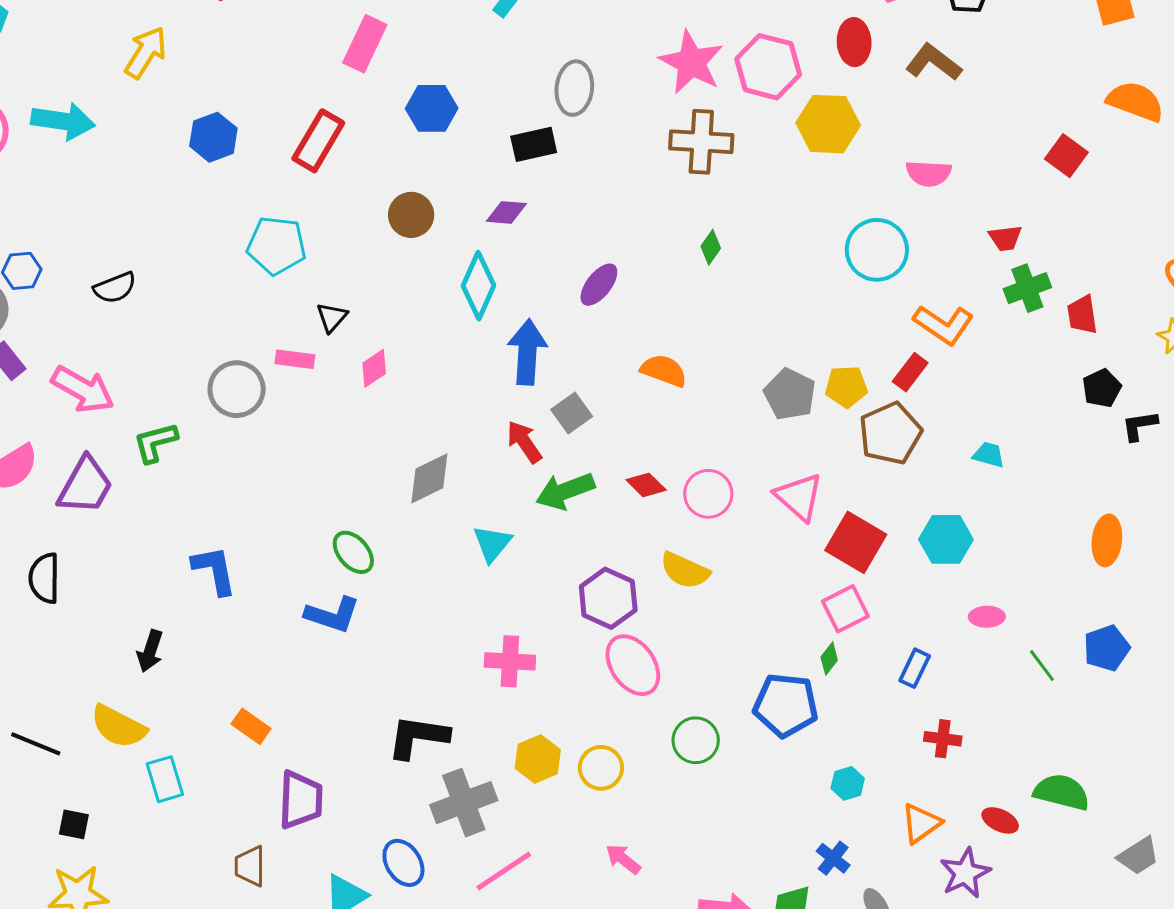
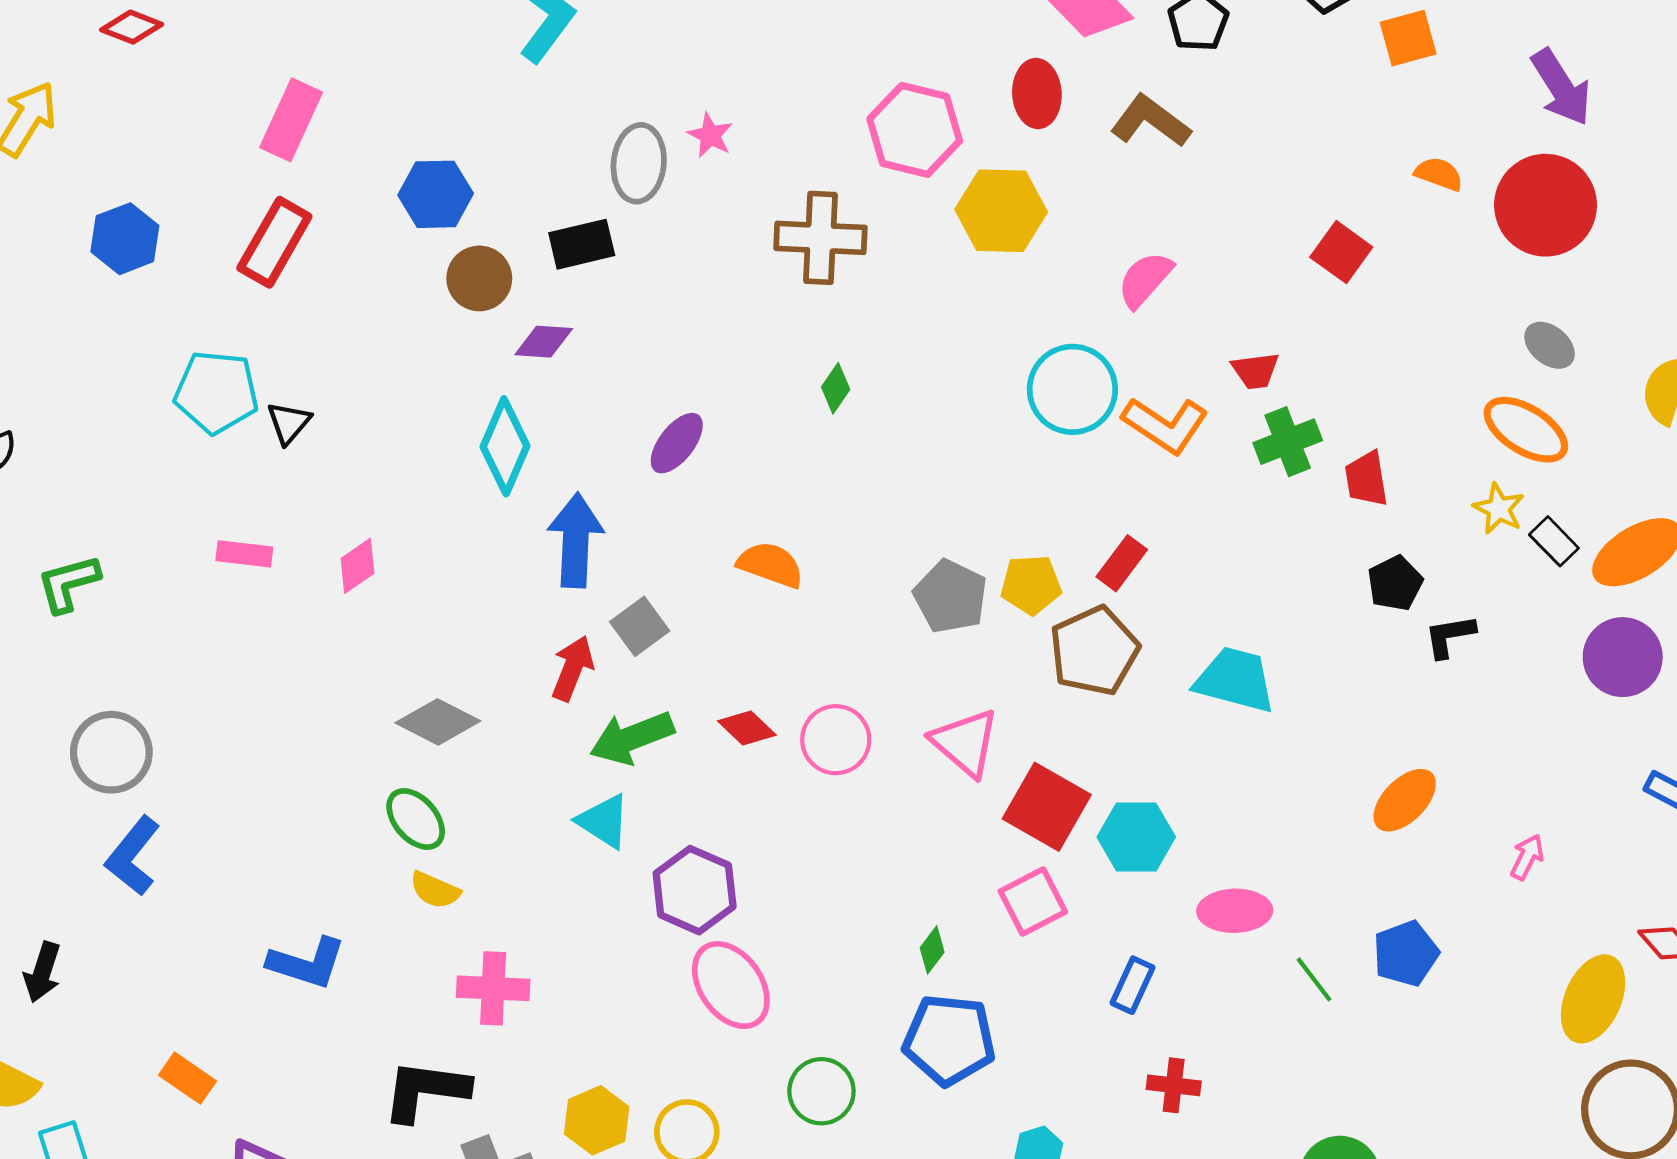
pink rectangle: (365, 44) -> (291, 120), moved
pink star: (691, 62) -> (710, 135), moved, size x0.5
orange semicircle: (1135, 101) -> (1439, 174), size x0.6
pink semicircle: (929, 173) -> (1145, 280), turned 129
brown circle: (411, 215) -> (479, 278), moved
black triangle: (332, 317) -> (289, 423), moved
orange L-shape: (944, 325) -> (1165, 425), moved
gray circle: (237, 389) -> (111, 752), moved
green L-shape: (155, 442) -> (68, 583), moved
red arrow: (524, 442) -> (573, 668), turned 57
cyan trapezoid: (989, 455) -> (1235, 680), size x1.8
gray diamond: (429, 478) -> (438, 722), turned 54
cyan hexagon: (946, 539) -> (1136, 837), moved
orange ellipse: (1107, 540) -> (1405, 800), turned 39
cyan triangle: (492, 544) -> (604, 821), moved, turned -36
green ellipse: (353, 552) -> (416, 819), moved
blue L-shape: (214, 570) -> (133, 856), turned -130
yellow semicircle: (685, 571) -> (435, 890), moved, size x0.7
blue L-shape: (332, 615) -> (307, 963), moved
pink ellipse: (987, 617) -> (1235, 911), size x1.4
green diamond: (829, 659) -> (932, 950), moved
pink cross: (510, 661) -> (493, 988), moved

